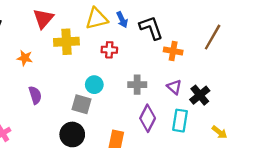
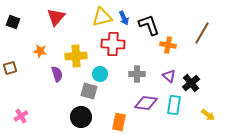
yellow cross: (66, 42) -> (76, 56), moved
red cross: (109, 50) -> (113, 44), size x1.6
purple semicircle: (35, 95) -> (57, 74), moved
purple diamond: (148, 118) -> (146, 103), turned 70

